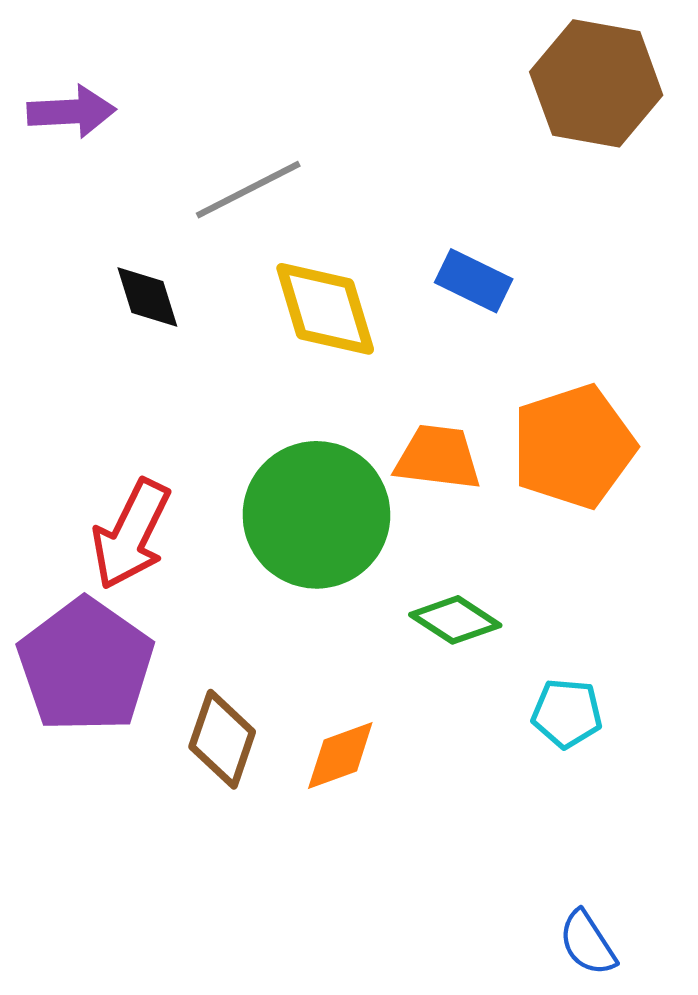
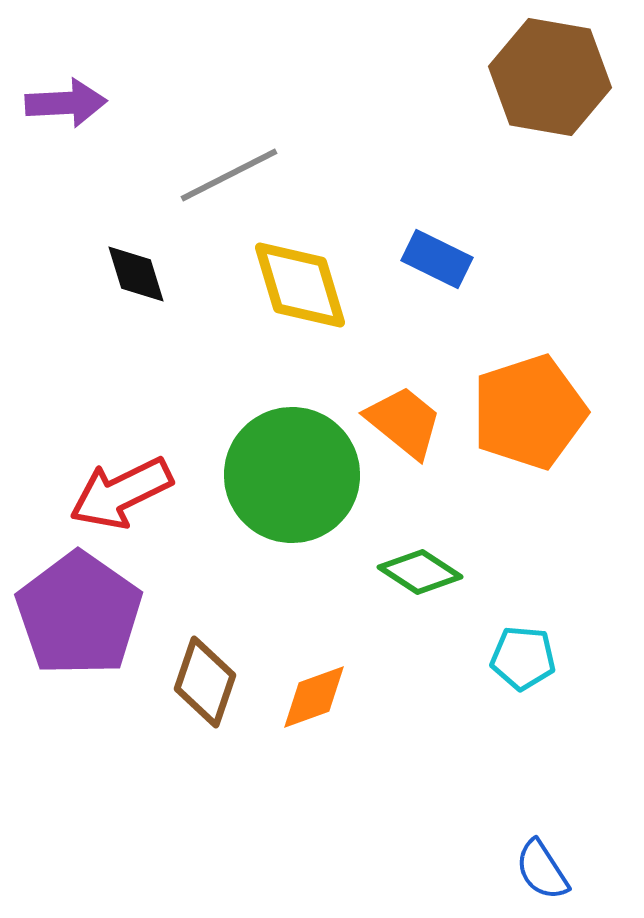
orange trapezoid: (438, 457) -> (404, 422), turned 32
red arrow: (131, 534) -> (121, 493), turned 38

